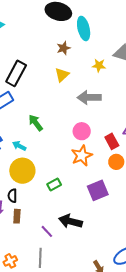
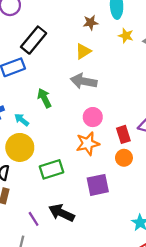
yellow star: (99, 65) -> (126, 36), moved
gray arrow: (89, 98) -> (84, 81), moved
green rectangle: (54, 185) -> (51, 169), size x1.5

